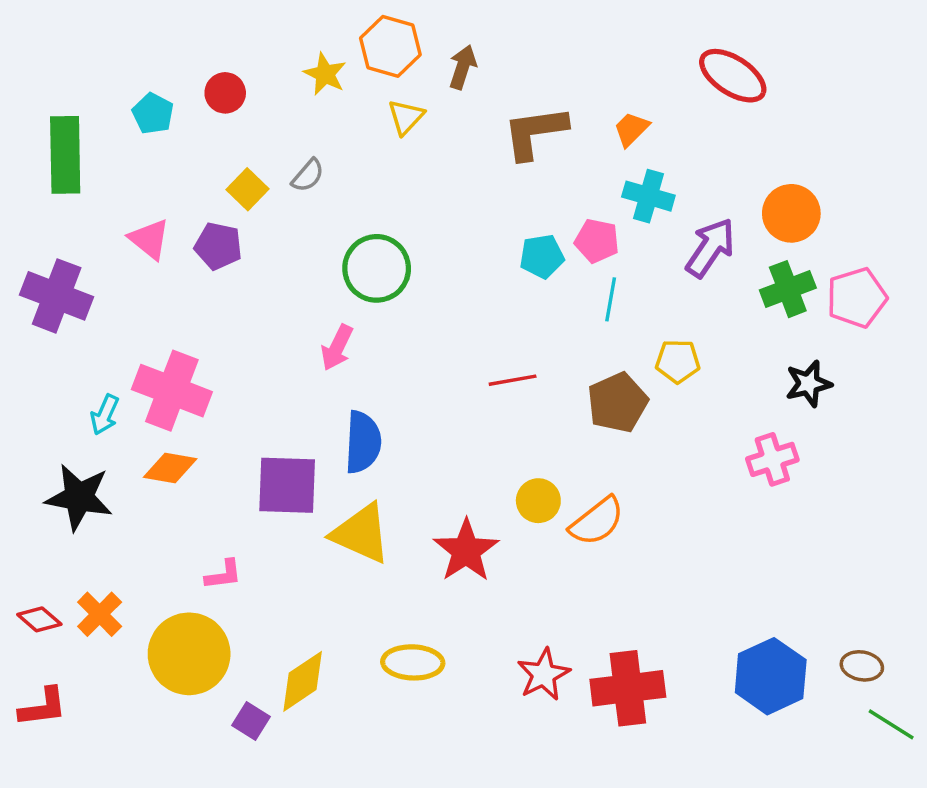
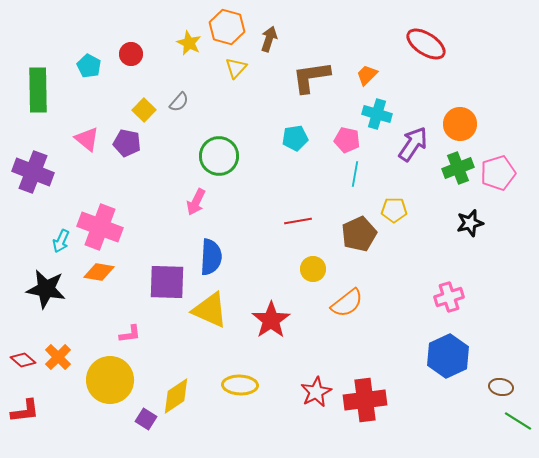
cyan pentagon: (542, 256) -> (295, 138), moved
pink cross: (772, 459) -> (449, 297), moved
yellow circle: (538, 501) -> (313, 269), moved
blue hexagon: (771, 676) -> (448, 356), moved

